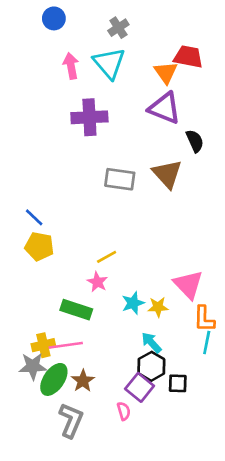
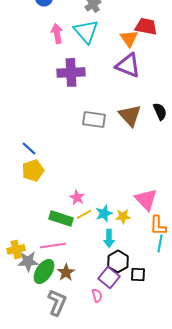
black semicircle: (195, 141) -> (160, 111), moved
yellow pentagon: (39, 246) -> (33, 170), turned -30
yellow line: (107, 257) -> (84, 214), moved
cyan arrow: (151, 343) -> (109, 238), moved, turned -138
yellow cross: (43, 345) -> (16, 249), moved

